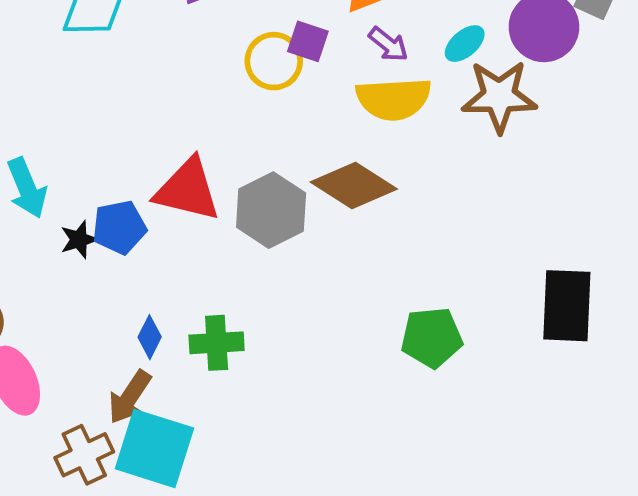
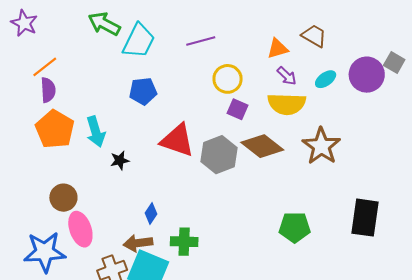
purple square: (308, 41) -> (238, 109), moved
brown star: (499, 96) -> (321, 146), moved, turned 30
blue pentagon: (119, 227) -> (143, 91), moved
green cross: (217, 343) -> (184, 242), moved
brown arrow: (130, 397) -> (138, 243), turned 44

